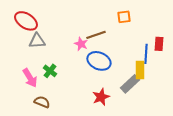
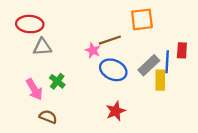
orange square: (124, 17) -> (142, 19), size x1.5
red ellipse: (26, 21) -> (30, 24), turned -30
gray rectangle: (130, 84) -> (149, 65), moved

